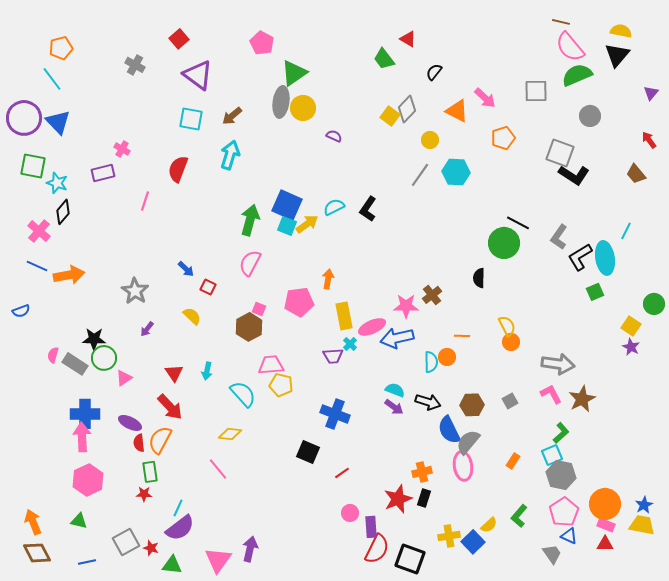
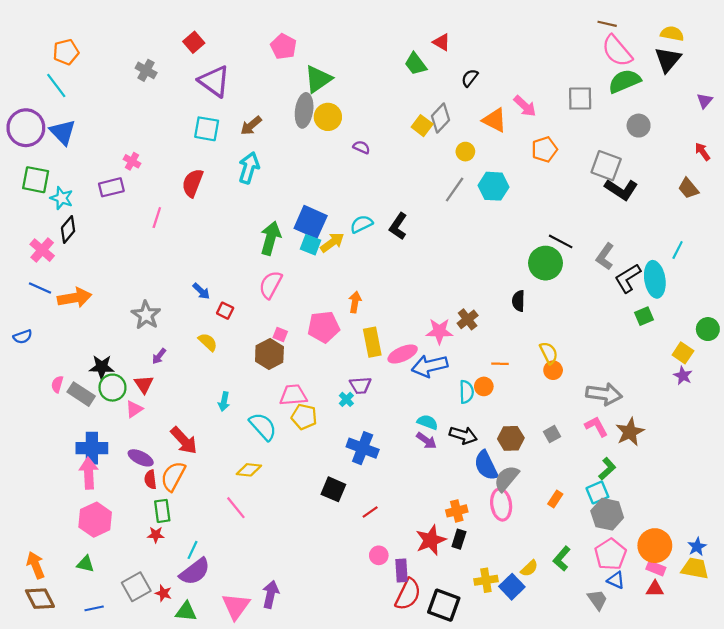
cyan cross: (350, 344) -> (346, 399), moved
red triangle: (174, 373) -> (144, 384), moved

